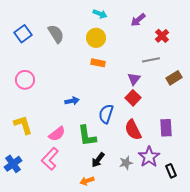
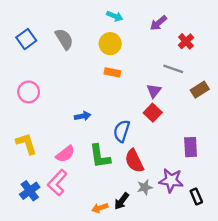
gray line: (151, 60) -> (173, 69), turned 30
red semicircle: (133, 130) -> (134, 161), moved
purple star: (149, 157) -> (171, 180), turned -30
black arrow: (98, 160) -> (122, 201), moved
blue cross: (13, 164) -> (30, 191), moved

